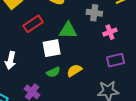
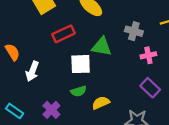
purple rectangle: (116, 60) -> (150, 88), turned 48
yellow semicircle: (74, 70) -> (101, 103), moved

